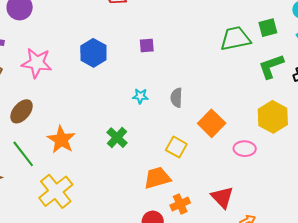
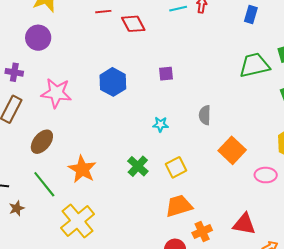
gray semicircle: (176, 98) -> (205, 115), moved
yellow square: (176, 147) -> (176, 167), moved, turned 35
red triangle: (222, 197) -> (244, 224), turned -35

